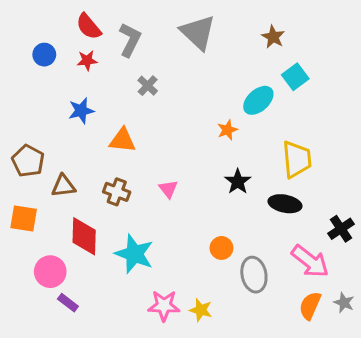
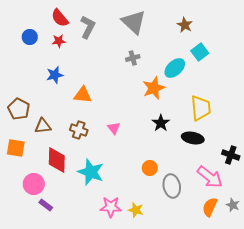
gray cross: (148, 86) -> (133, 58), moved, turned 32
orange star: (227, 130) -> (154, 88), size x1.6
black cross: (341, 229) -> (231, 155), turned -36

